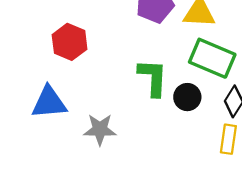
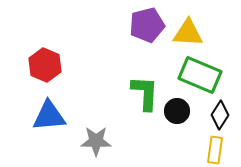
red hexagon: (70, 42) -> (45, 65), moved

